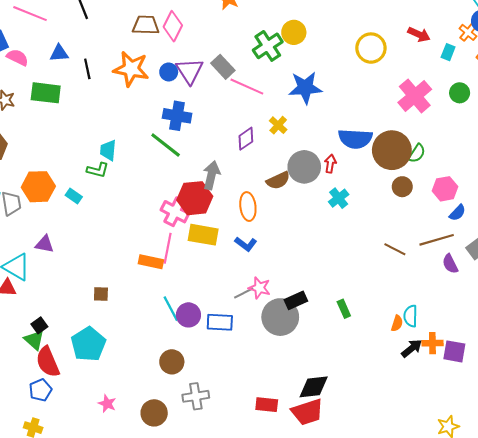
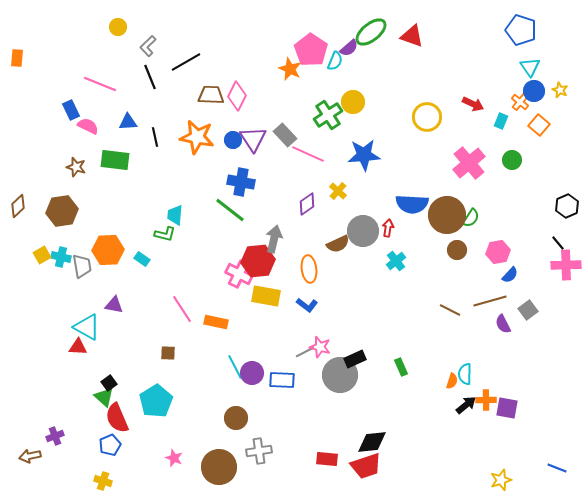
pink line: (168, 248) -> (182, 309), moved, turned -44
brown circle: (154, 413) -> (219, 467), size x1.4

